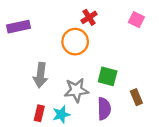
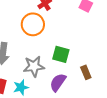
purple semicircle: (104, 109) -> (58, 82), turned -144

